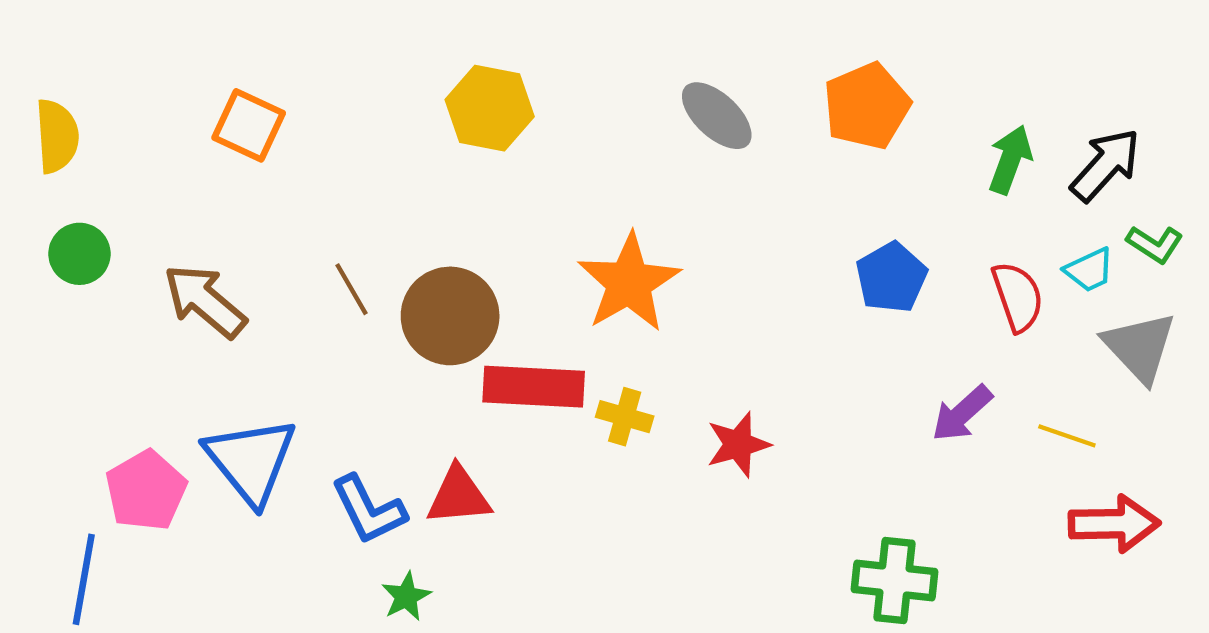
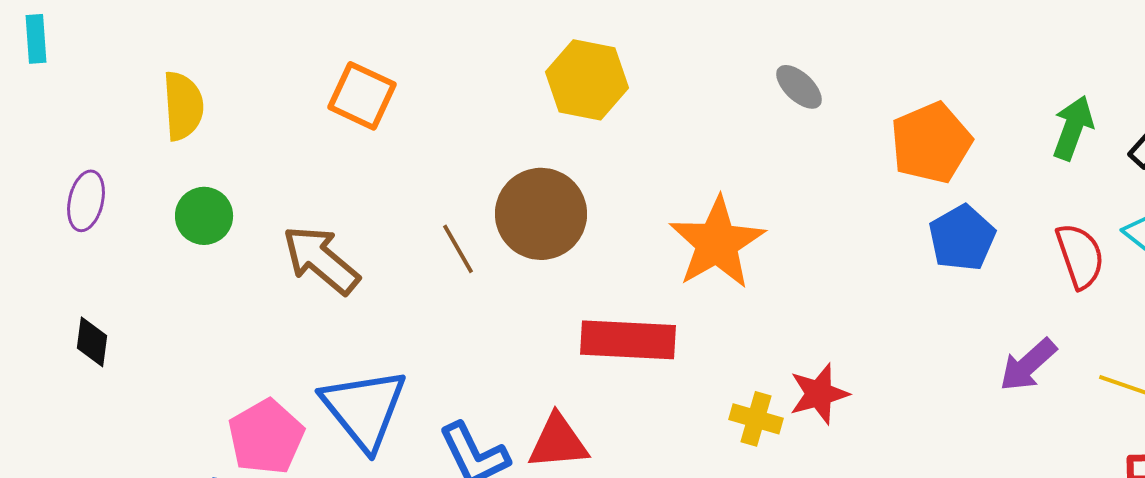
orange pentagon: (867, 106) -> (931, 143), moved
gray ellipse: (717, 116) -> (799, 87), size x0.7
brown circle: (450, 316) -> (541, 214), moved
yellow cross: (625, 417) -> (756, 419), moved

